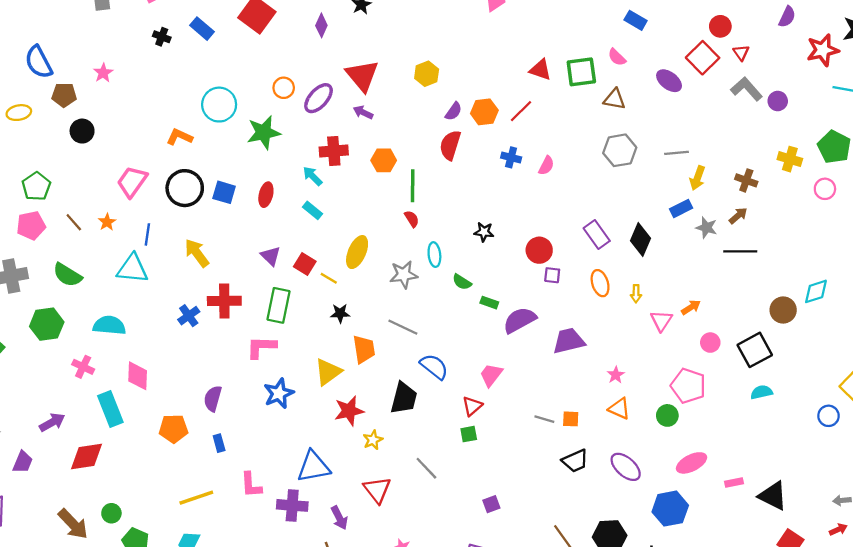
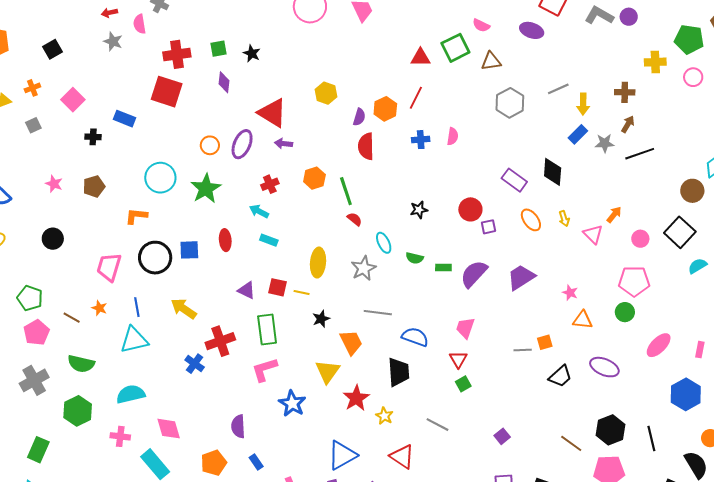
brown pentagon: (64, 95) -> (94, 186), moved
red cross: (334, 151) -> (270, 184), size x0.7
pink rectangle: (734, 483) -> (700, 350), turned -49
blue hexagon: (670, 509) -> (686, 394), moved

